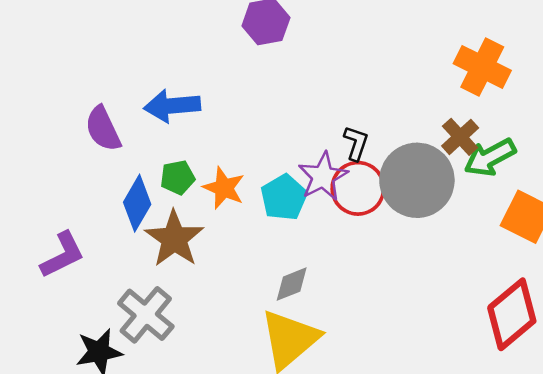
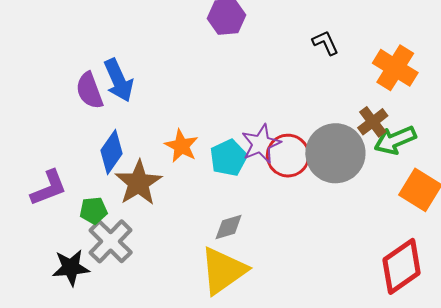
blue arrow: (172, 106) -> (119, 80), moved, turned -114
black L-shape: (356, 143) -> (325, 43), moved, turned -48
green pentagon: (178, 177) -> (94, 211), moved

